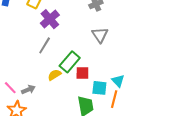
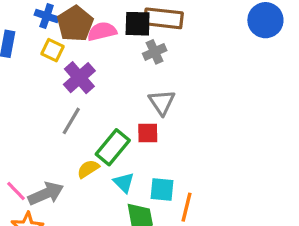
red square: (82, 73) -> (148, 133), moved
cyan triangle: (118, 81) -> (124, 183), moved
gray arrow: (28, 90) -> (46, 194), size x1.5

